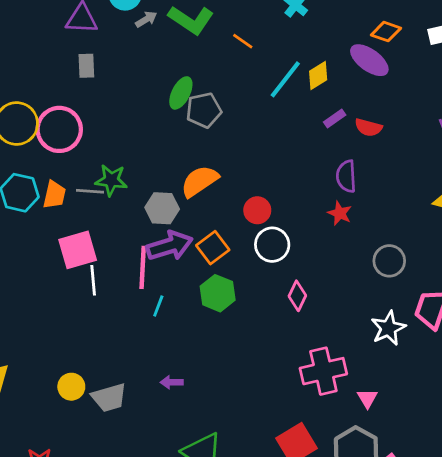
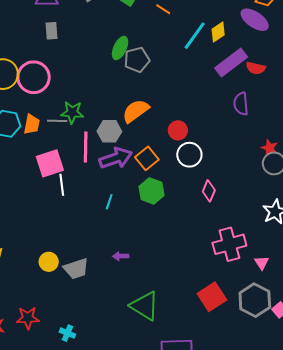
purple rectangle: (335, 118) -> (231, 62), size x2.0
red star: (340, 213) -> (270, 148), moved
pink line: (143, 267) -> (86, 147), moved

